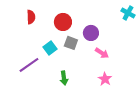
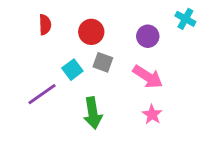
purple circle: (91, 33) -> (148, 36), moved
pink arrow: (102, 53) -> (148, 77), size x1.5
green arrow: (64, 78) -> (93, 113), size x1.5

